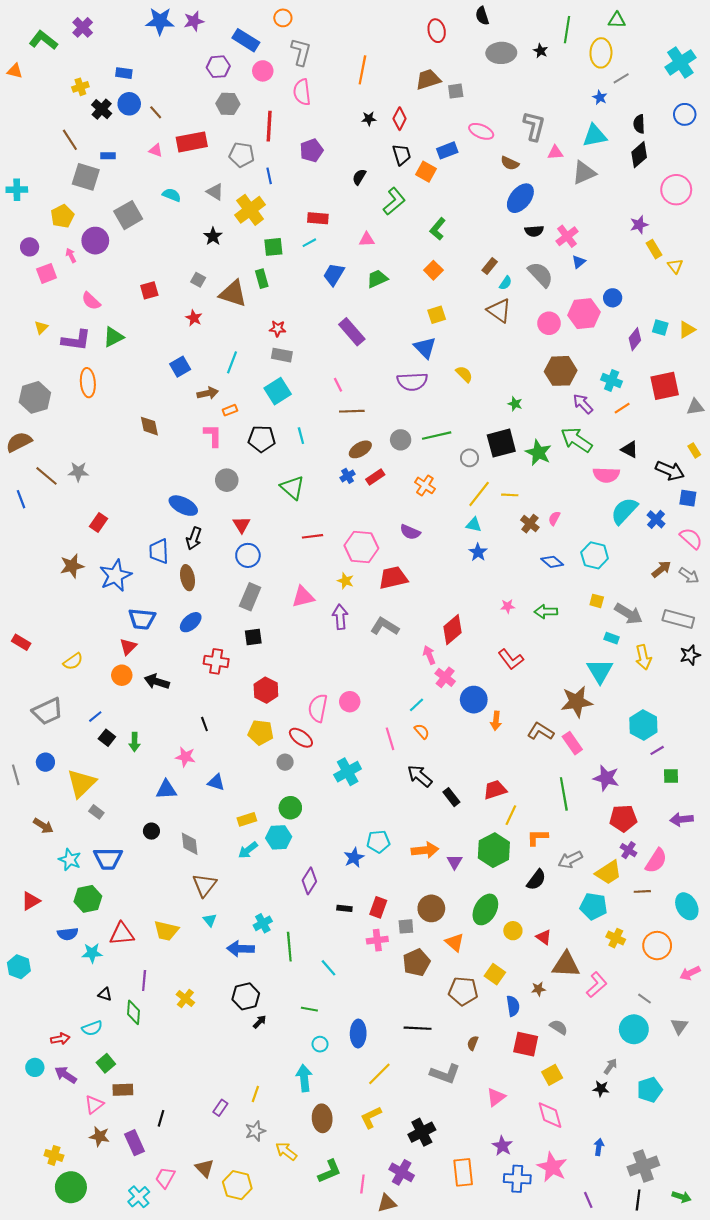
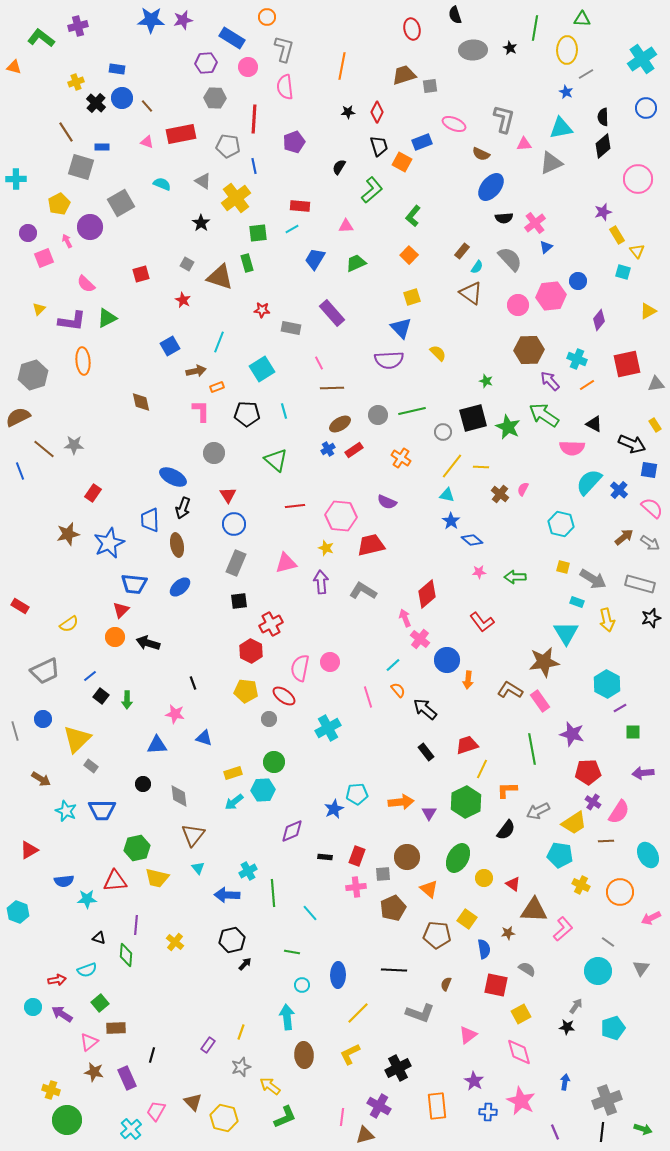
purple cross: (83, 27) -> (78, 26), turned 30
cyan square: (660, 327) -> (623, 272), moved
gray rectangle: (282, 355) -> (291, 328), moved
blue diamond: (552, 562) -> (472, 540), moved
red cross: (216, 661) -> (271, 624), moved, turned -35
black arrow: (420, 776) -> (425, 709), moved
purple diamond: (309, 881) -> (292, 831), turned 35
green hexagon: (88, 899) -> (137, 848), moved
green L-shape: (330, 1171) -> (285, 1117), moved
blue cross: (517, 1179) -> (488, 1112), size x0.7

